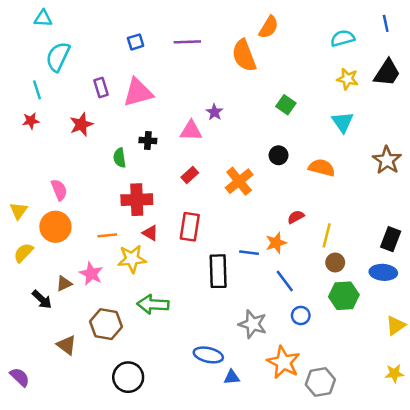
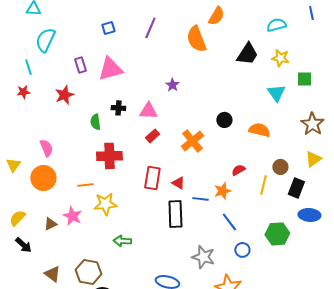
purple line: (187, 42) -> (150, 28), turned -65
black trapezoid: (387, 73) -> (247, 54), moved
green square: (286, 105) -> (304, 79), moved, turned -35
pink triangle: (191, 131) -> (148, 111), moved
red triangle: (150, 233) -> (178, 183), moved
black rectangle: (391, 239) -> (296, 188), moved
yellow semicircle: (23, 253) -> (17, 218), moved
brown circle: (335, 263) -> (280, 167), moved
black arrow: (42, 299) -> (23, 245), moved
green arrow: (153, 304) -> (122, 241), size x0.7
brown hexagon: (106, 324) -> (88, 272), moved
yellow triangle: (396, 325) -> (313, 159), moved

